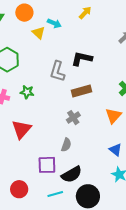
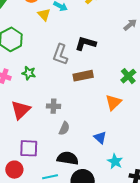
gray cross: (73, 118) -> (53, 106), moved, turned 32
blue triangle: (115, 150) -> (100, 138), moved
purple square: (47, 165) -> (29, 148), moved
black semicircle: (72, 174) -> (68, 158), turned -145

